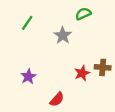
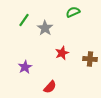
gray star: (63, 35) -> (45, 28), moved
red star: (82, 73) -> (62, 53), moved

